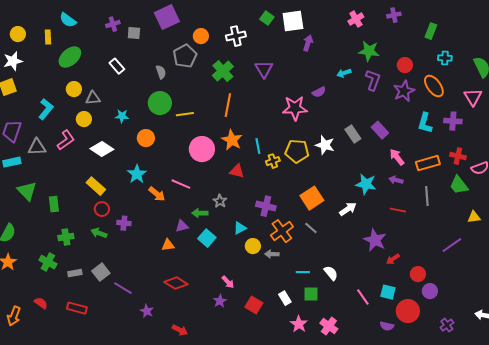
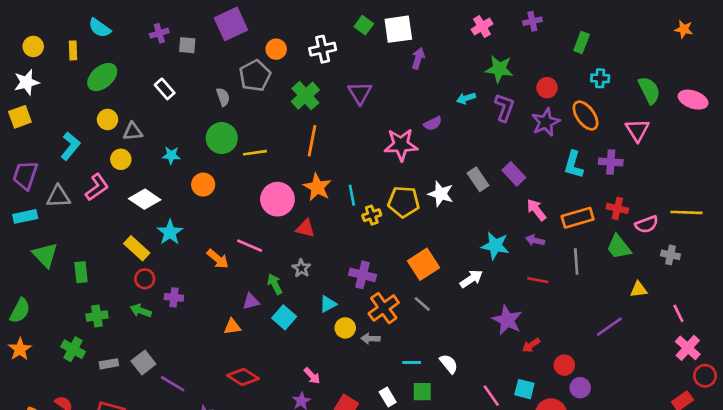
red triangle: (237, 171) -> (305, 228), moved
cyan star: (137, 174) -> (170, 232), moved
green arrow: (200, 213) -> (275, 284), turned 63

